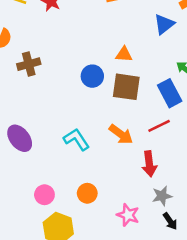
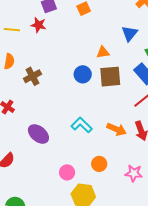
blue triangle: (164, 24) -> (130, 34), moved
orange arrow: (121, 134) -> (117, 129), moved

